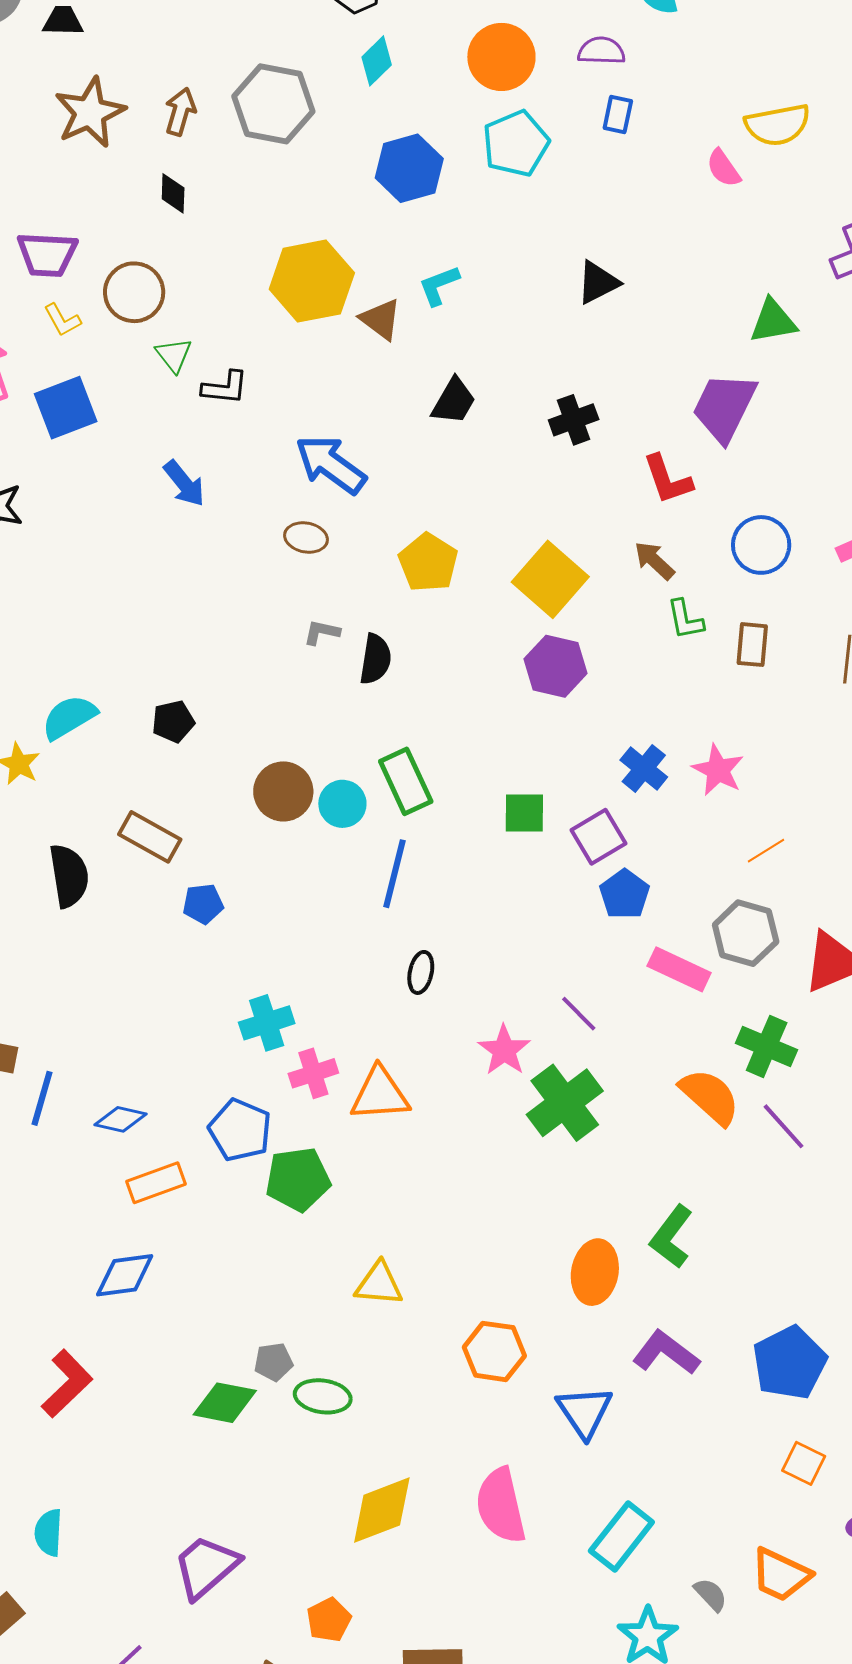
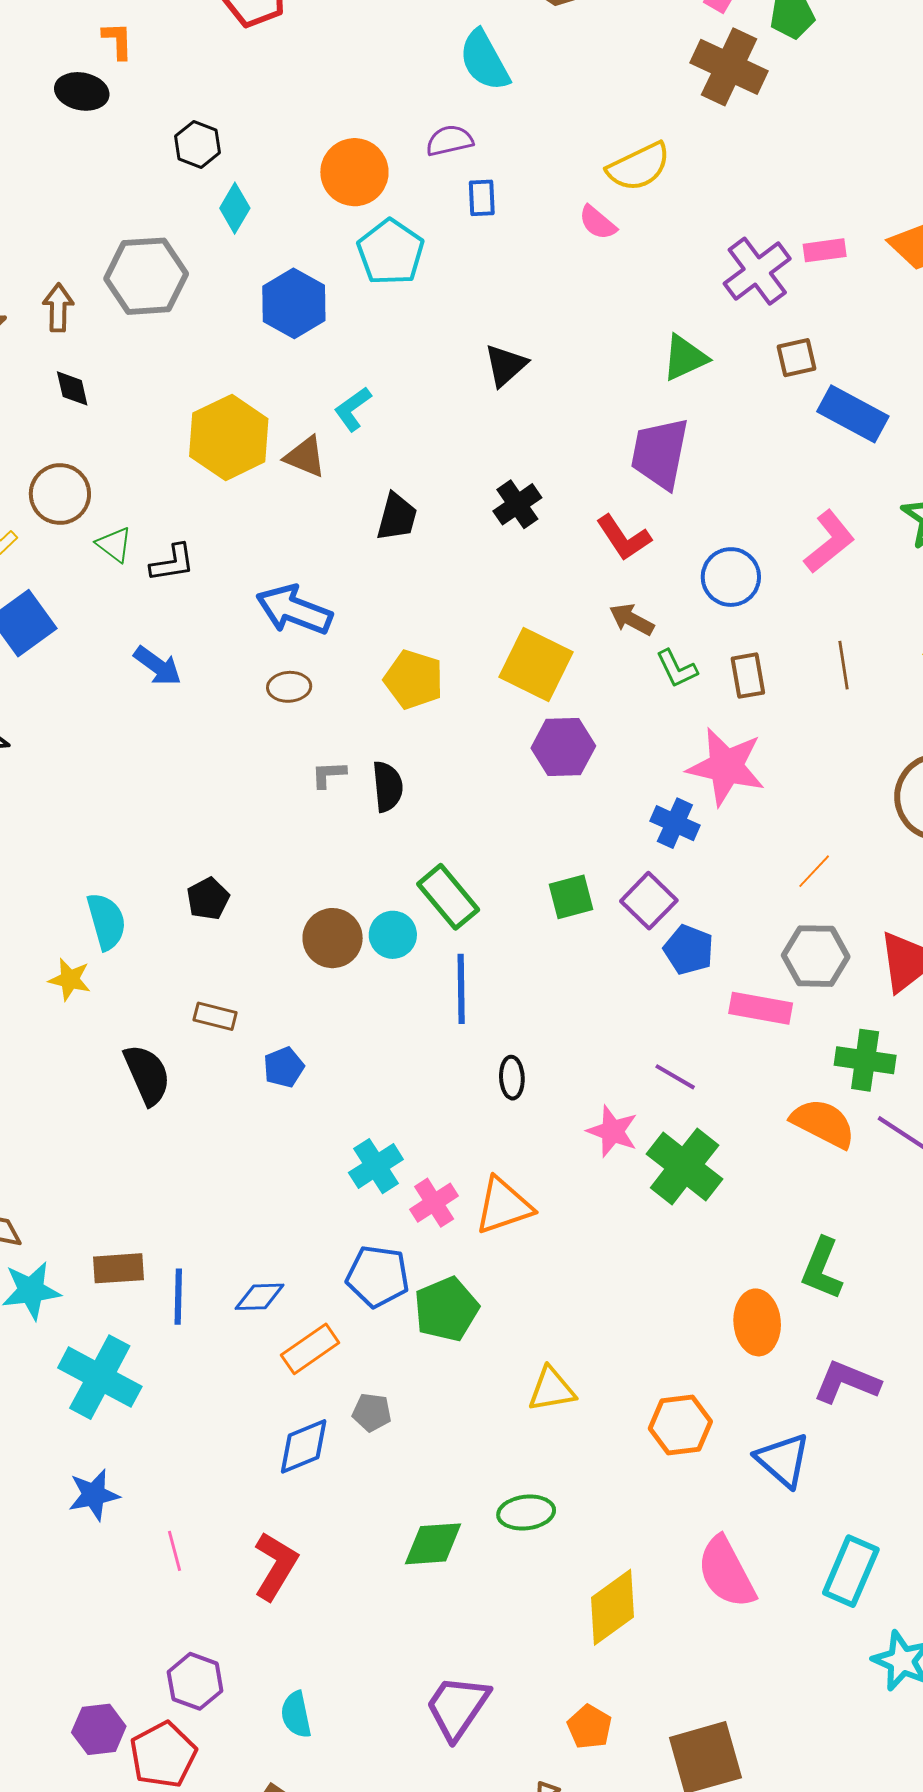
cyan semicircle: (69, 717) -> (106, 921), turned 120
pink star: (718, 770) -> (726, 767), moved, size x1.5
brown rectangle: (150, 837) -> (215, 1016), size x0.7
gray pentagon: (274, 1362) -> (372, 1412), moved, turned 30

